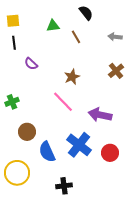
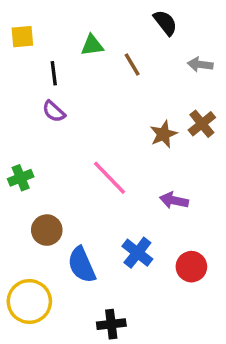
black semicircle: (86, 13) -> (165, 23), moved
black line: (14, 43) -> (54, 73), moved
brown star: (72, 77) -> (164, 134), moved
purple arrow: (100, 115) -> (174, 200), size x0.7
blue cross: (79, 145) -> (137, 253), size x0.7

